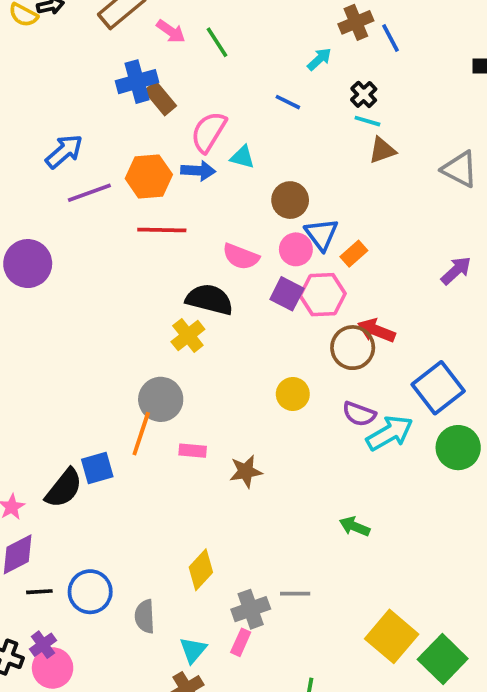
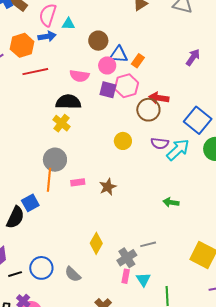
blue triangle: (321, 234) -> (119, 55), turned -36
gray semicircle: (145, 616) -> (73, 274), turned -30
cyan triangle: (193, 650) -> (143, 279), moved

